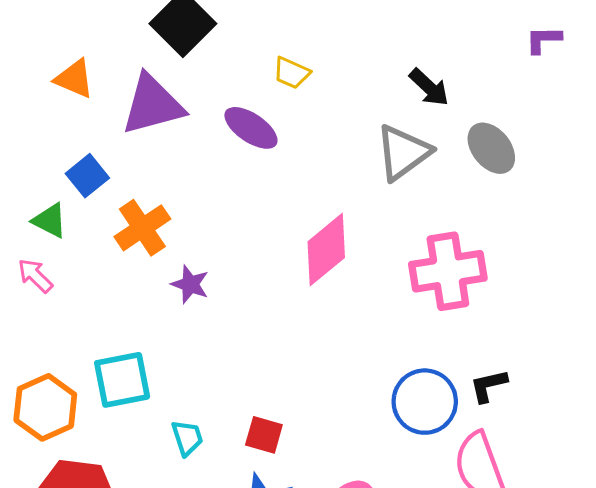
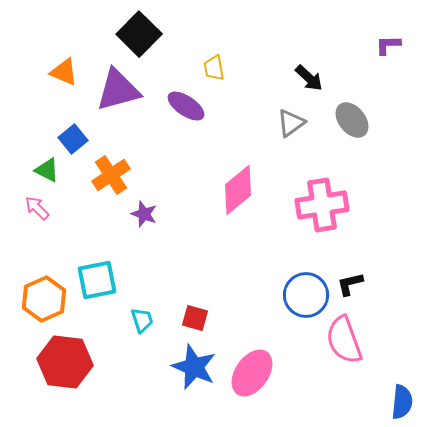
yellow trapezoid: (291, 73) -> (214, 68), turned 56
gray triangle: (403, 153) -> (291, 123), size x0.7

